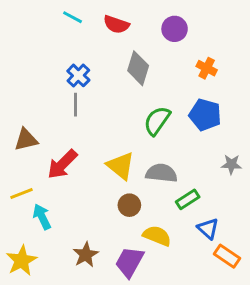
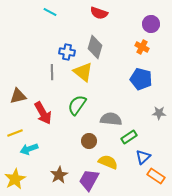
red semicircle: (116, 24) -> (99, 13), moved
purple circle: (175, 29) -> (151, 24), moved
blue cross: (78, 75) -> (67, 52), moved, turned -35
green semicircle: (157, 121) -> (77, 105), moved
red arrow: (62, 164) -> (43, 113), turned -75
yellow triangle: (121, 166) -> (83, 72), moved
cyan arrow: (42, 217) -> (29, 149), turned -84
blue triangle: (208, 228) -> (143, 157), turned 35

